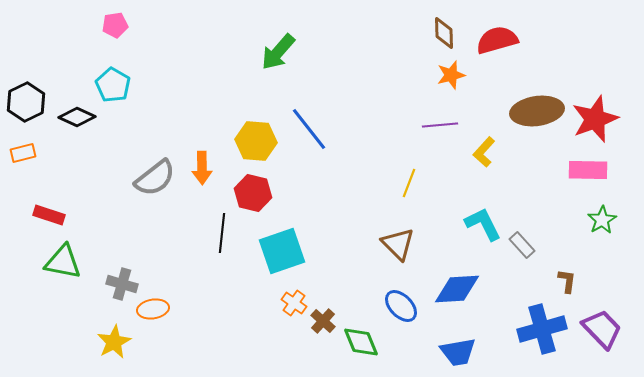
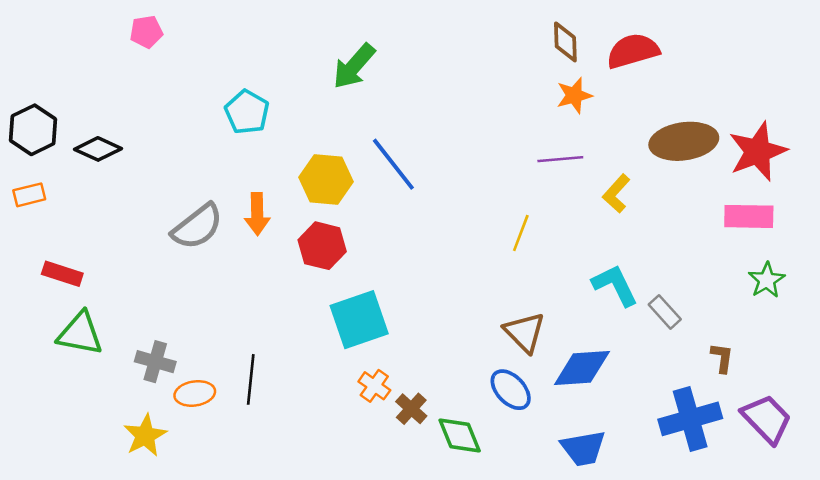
cyan pentagon: (113, 85) -> (247, 112), moved
black line: (222, 233) -> (251, 379), moved
brown triangle: (398, 244) -> (525, 332), moved

